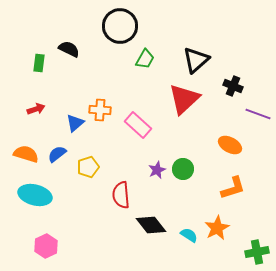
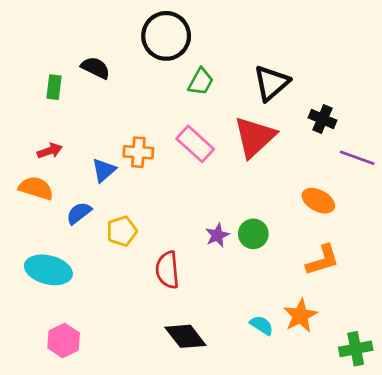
pink rectangle: (138, 125) -> (195, 144), moved
orange semicircle: (26, 154) -> (36, 188), moved
black diamond: (151, 225) -> (185, 336), moved

